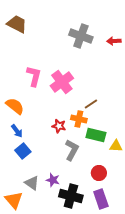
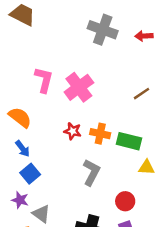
brown line: (91, 104) -> (141, 94), moved
red star: (59, 126) -> (73, 131), moved
green rectangle: (96, 135) -> (129, 141), moved
purple star: (53, 180) -> (20, 200), moved

